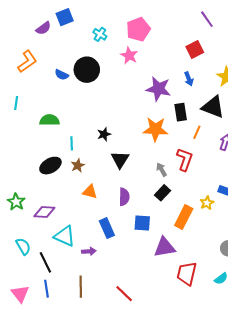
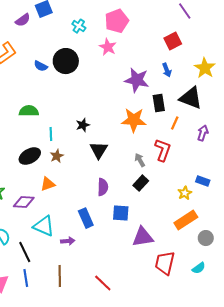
orange triangle: (90, 192) -> (48, 184), moved, turned -35
orange rectangle: (184, 217) -> (186, 220), moved, turned 30

